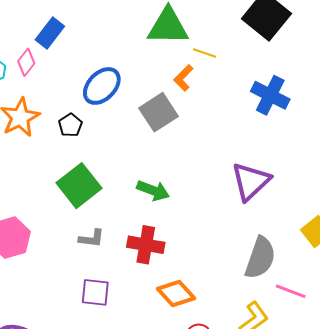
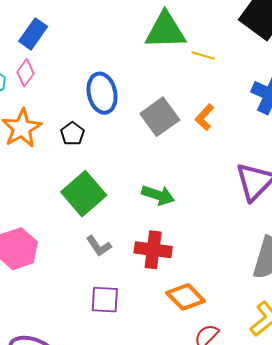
blue rectangle: (50, 33) -> (33, 34), moved
orange L-shape: (183, 78) -> (205, 117), moved
blue ellipse: (102, 86) -> (102, 93), turned -54
gray L-shape: (92, 238) -> (99, 246), turned 52

